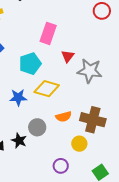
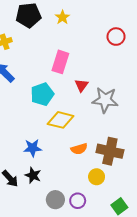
blue star: (18, 97) -> (33, 148), moved
gray circle: (37, 127) -> (55, 200), moved

